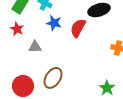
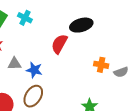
blue star: (54, 23) -> (34, 70), moved

